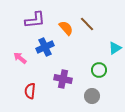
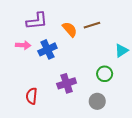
brown line: (87, 24) -> (92, 25), turned -63
pink arrow: (20, 58) -> (23, 45), moved, turned 144
purple cross: (63, 79) -> (67, 83), turned -30

